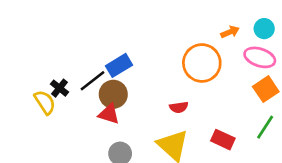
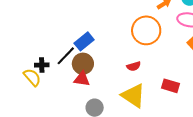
black cross: (60, 88) -> (42, 65), turned -32

